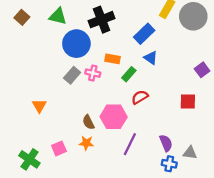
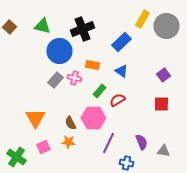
blue triangle: (151, 58) -> (121, 71), moved
purple square: (202, 70) -> (163, 75), moved
green rectangle: (129, 74) -> (99, 91), moved
orange triangle: (39, 106) -> (35, 118), moved, size x1.5
blue cross: (169, 164) -> (126, 163), moved

